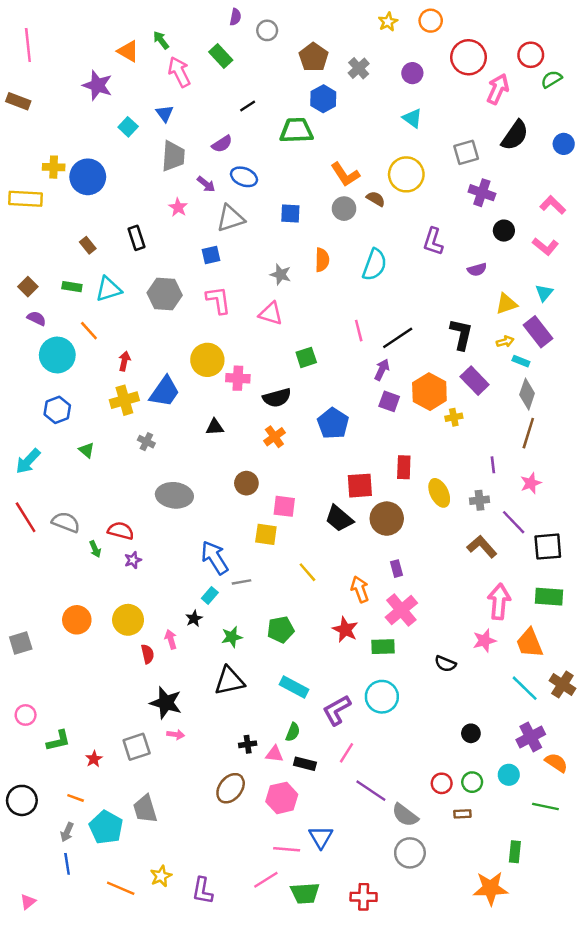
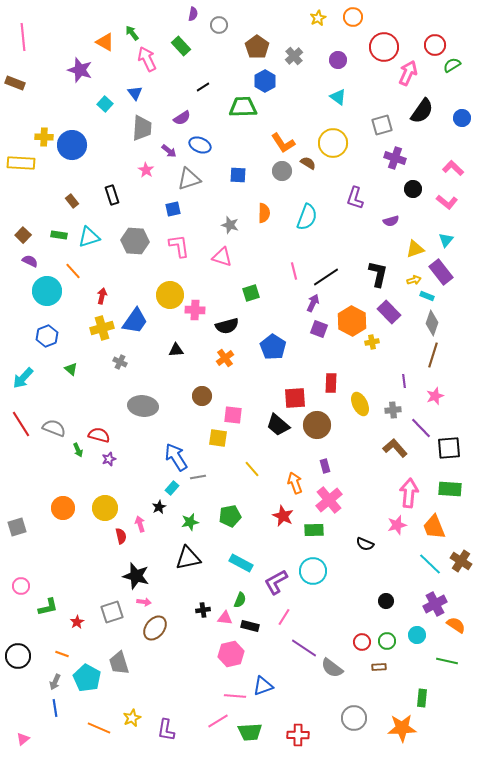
brown ellipse: (231, 788) -> (155, 628), moved
blue triangle: (321, 837) -> (263, 686), turned 40
gray circle: (410, 853) -> (354, 718), moved

